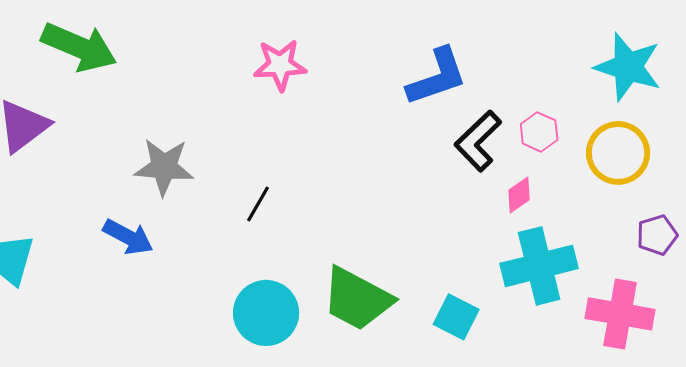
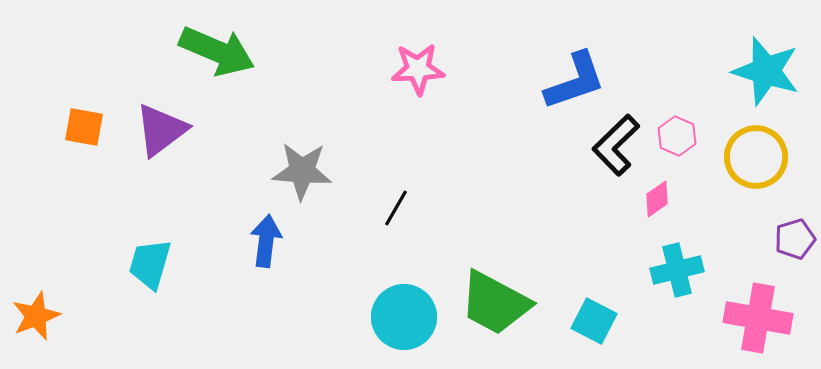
blue arrow: (128, 237) -> (266, 241), turned -111
cyan cross: (539, 266) -> (677, 270), size x0.7

